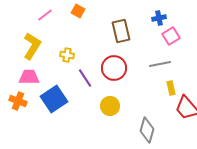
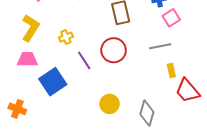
yellow cross: (67, 55) -> (66, 37), turned -32
orange cross: (18, 101) -> (17, 109), moved
yellow circle: (110, 106) -> (109, 104), moved

